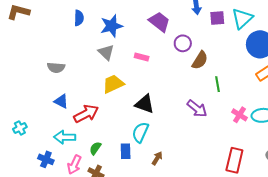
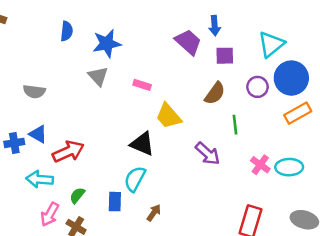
purple square: (217, 18) -> (225, 56), moved
purple trapezoid: (159, 22) -> (188, 42), moved
purple circle: (183, 43) -> (257, 87), moved
yellow trapezoid: (113, 84) -> (169, 116), moved, turned -110
blue cross: (46, 159) -> (14, 143), moved, turned -35

